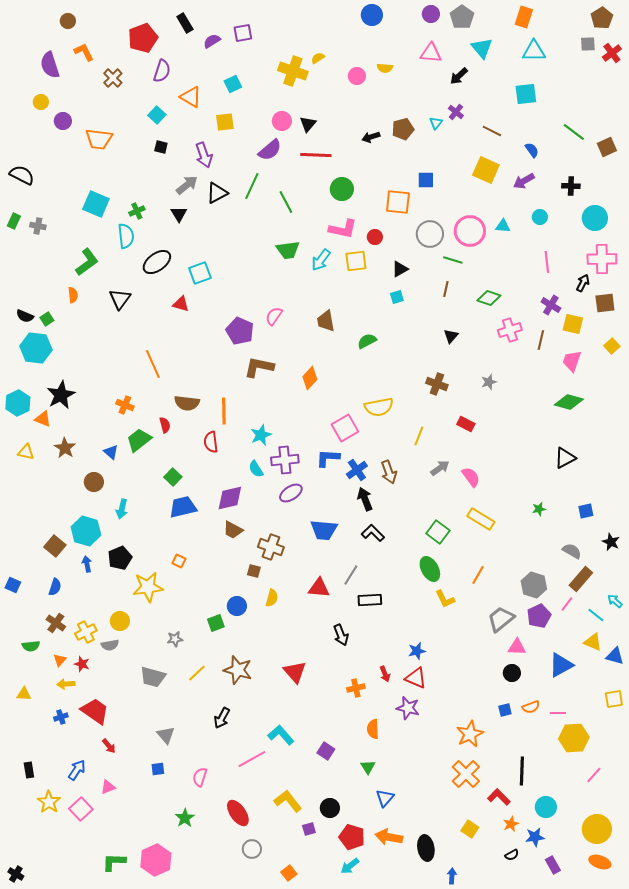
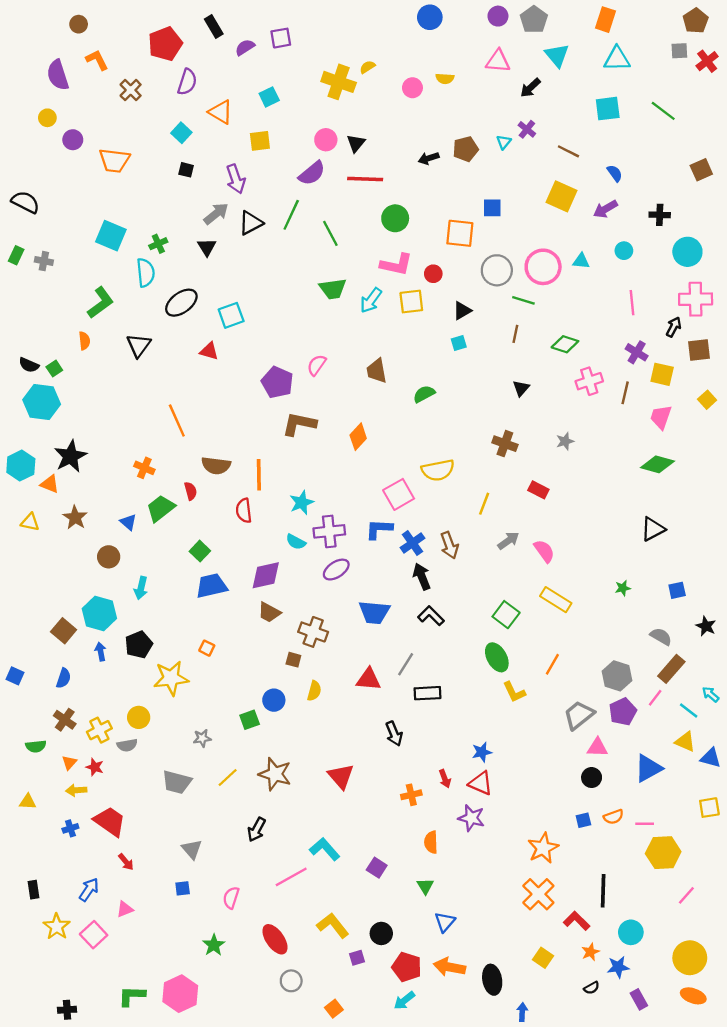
green line: (574, 132) -> (663, 111), moved
cyan semicircle: (256, 469) -> (296, 542), turned -30
black cross: (16, 874) -> (67, 1010), moved, turned -35

